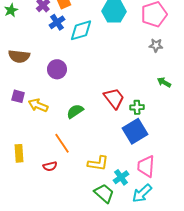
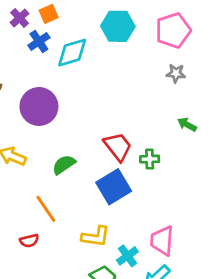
purple circle: (57, 69) -> (39, 106), size x1.4
blue square: (135, 131) -> (114, 187), moved

